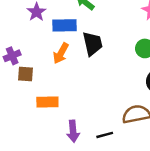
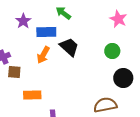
black trapezoid: (93, 44) -> (69, 47), turned -35

